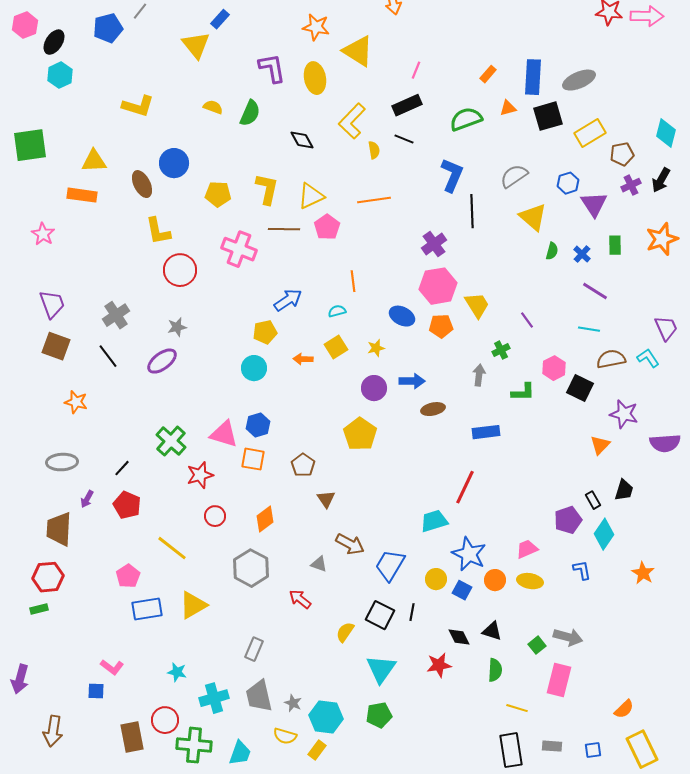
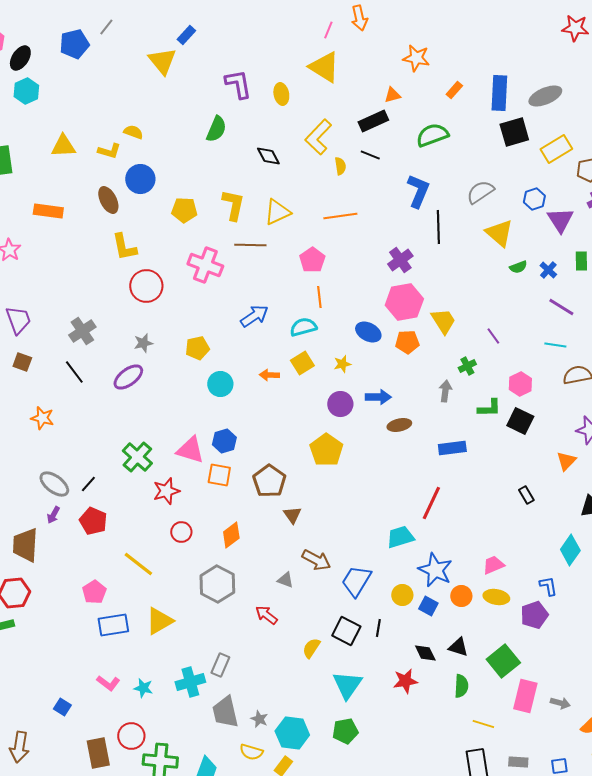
orange star: (316, 27) -> (416, 58), moved
pink line: (416, 70) -> (328, 30), moved
yellow ellipse: (315, 78) -> (281, 94), size x0.7
yellow L-shape: (138, 106) -> (109, 151), moved, size x0.7
yellow semicircle: (213, 107) -> (133, 132), moved
orange triangle: (508, 108) -> (392, 95), moved
yellow triangle: (94, 161) -> (63, 146), moved
pink pentagon: (327, 227) -> (312, 260), moved
green semicircle: (552, 251) -> (518, 267), turned 54
cyan semicircle: (337, 311) -> (303, 327), size x1.5
yellow pentagon: (265, 332) -> (197, 348), moved
brown square: (56, 346) -> (22, 362), size x0.7
black square: (580, 388) -> (520, 421), moved
gray ellipse: (62, 462) -> (54, 484), moved, turned 40
brown pentagon: (303, 465) -> (269, 481), size x1.4
black rectangle: (593, 500) -> (526, 495), moved
purple pentagon: (568, 520) -> (534, 615), moved
gray arrow: (568, 637) -> (560, 703), moved, size x0.7
green square: (537, 645) -> (503, 661), size x1.8
pink L-shape: (112, 667) -> (108, 683), moved
blue square: (96, 691) -> (62, 707), turned 30
cyan cross: (214, 698) -> (190, 682), moved

